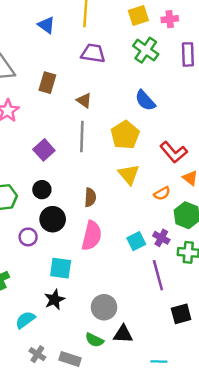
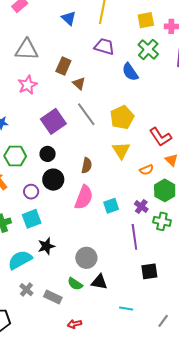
brown triangle: (84, 100) -> (79, 83), moved
blue semicircle: (145, 100) -> (130, 72), moved
gray line: (82, 136) -> (86, 114), turned -45
purple square: (44, 150) -> (53, 121), size x1.4
cyan square: (136, 241) -> (111, 206), moved
cyan square: (61, 268) -> (32, 219), moved, turned -36
cyan semicircle: (25, 320) -> (20, 260), size x1.4

